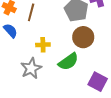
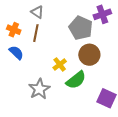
yellow cross: (43, 45) -> (60, 64), moved, turned -32

